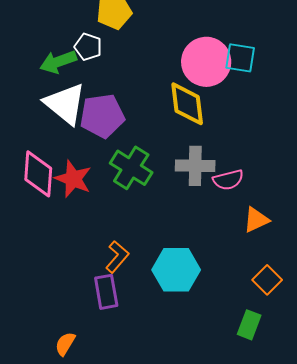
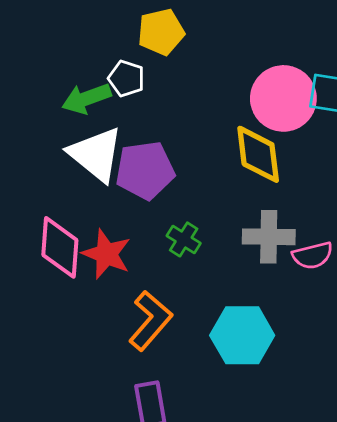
green cross: (131, 168) -> (184, 239), size x0.6
orange L-shape: (117, 257) -> (150, 321), moved, size x1.4
cyan hexagon: (176, 270) -> (242, 335), moved

